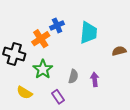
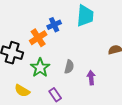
cyan trapezoid: (89, 33) -> (85, 16), moved
gray semicircle: (73, 76) -> (69, 67), moved

